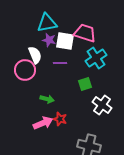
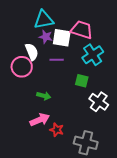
green square: (85, 84) -> (82, 81), turned 32
red star: (60, 119) -> (57, 130), moved

